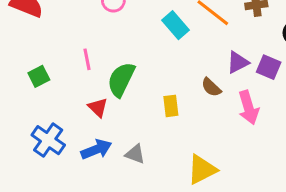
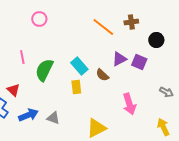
cyan rectangle: (176, 25) -> (79, 66), moved
red triangle: (98, 107) -> (13, 90), moved
pink arrow: (249, 107) -> (129, 104), moved

